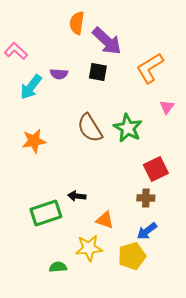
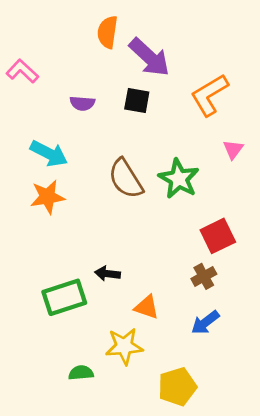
cyan arrow: (31, 87) -> (49, 154), moved, turned -100
brown cross: (146, 198) -> (204, 276), turned -30
yellow pentagon: (132, 256) -> (177, 387), moved

